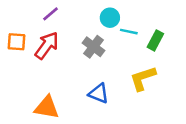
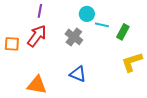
purple line: (51, 14) -> (40, 11), turned -40
orange square: (16, 42) -> (12, 44), moved
yellow L-shape: (143, 78) -> (132, 62), moved

